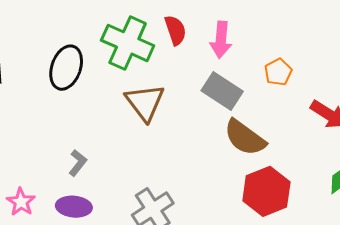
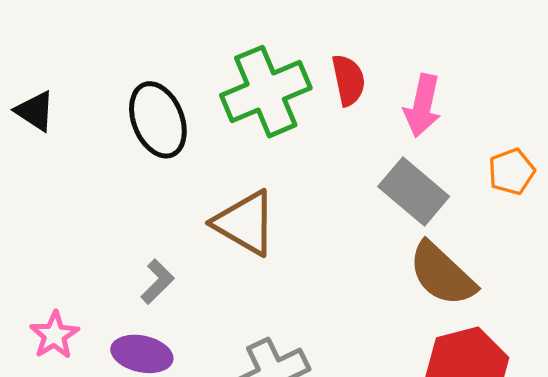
green cross: (128, 43) -> (266, 92), turned 36
black ellipse: (66, 68) -> (158, 120), turned -48
brown triangle: (145, 102) -> (245, 223), moved, turned -30

